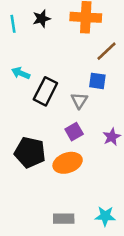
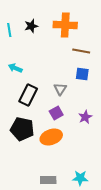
brown line: (107, 51) -> (81, 51), turned 54
blue square: (97, 81) -> (82, 74), moved
black rectangle: (45, 91) -> (28, 95), moved

